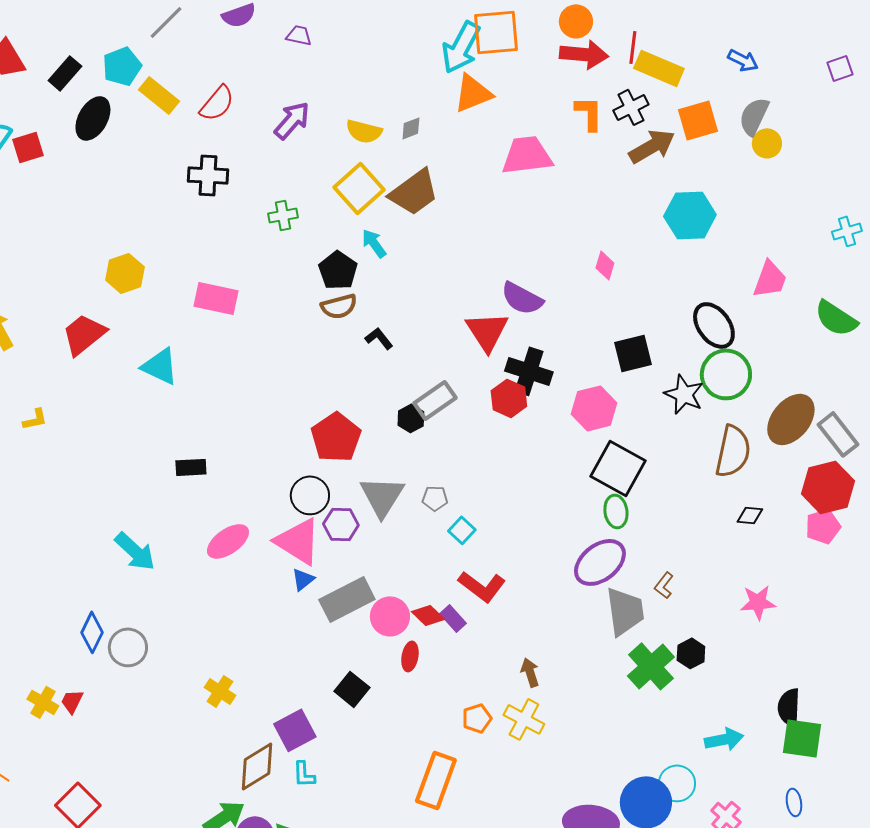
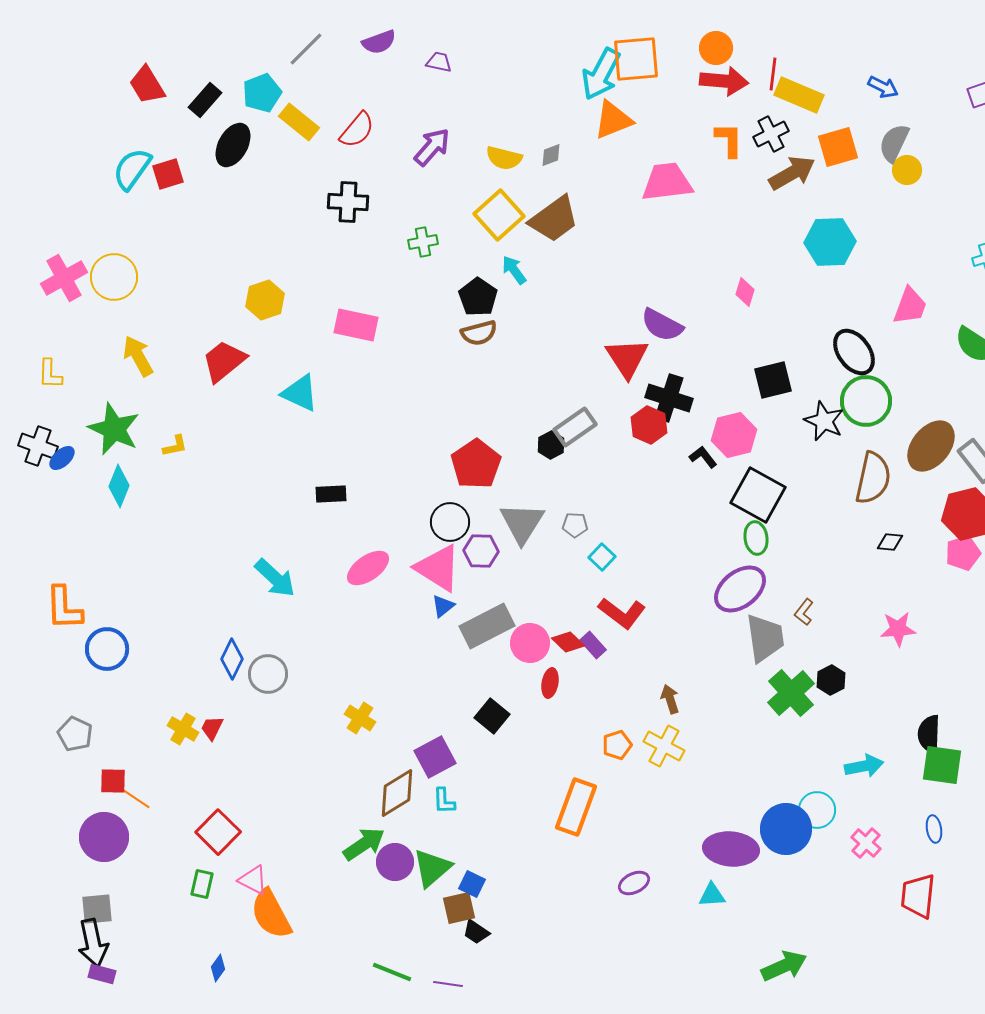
black L-shape: (379, 338) -> (703, 457), moved

